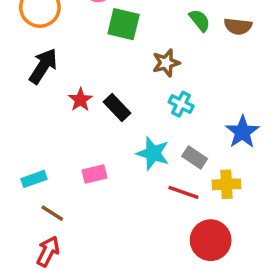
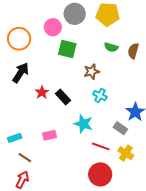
green semicircle: (200, 20) -> (111, 47), turned 144
brown semicircle: (238, 26) -> (133, 51), turned 98
gray rectangle: (195, 157) -> (120, 128), moved
yellow cross: (226, 184) -> (126, 153), moved, turned 35
red circle: (211, 240) -> (100, 174), moved

